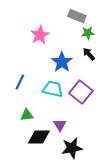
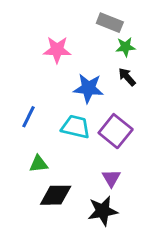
pink star: (40, 35) -> (57, 50), turned 30
blue star: (62, 62) -> (88, 88), turned -30
purple triangle: (60, 125) -> (111, 178), moved

